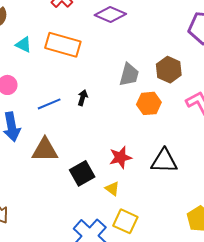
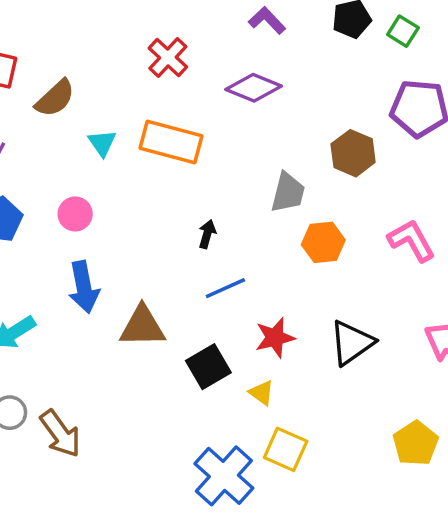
cyan triangle: (24, 45) -> (102, 143), turned 30
brown hexagon: (169, 70) -> (353, 153), moved
blue line: (49, 104) -> (225, 288), moved
black triangle: (164, 161) -> (352, 343), turned -36

